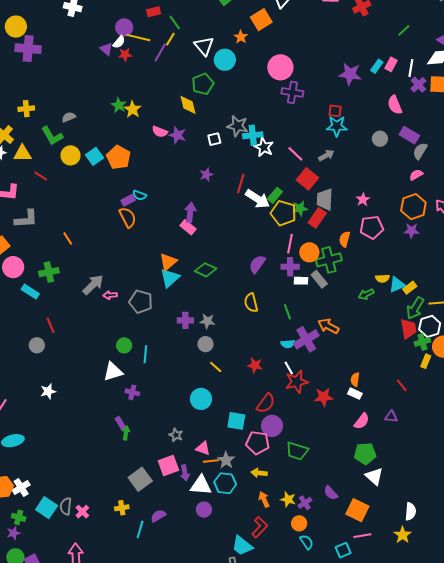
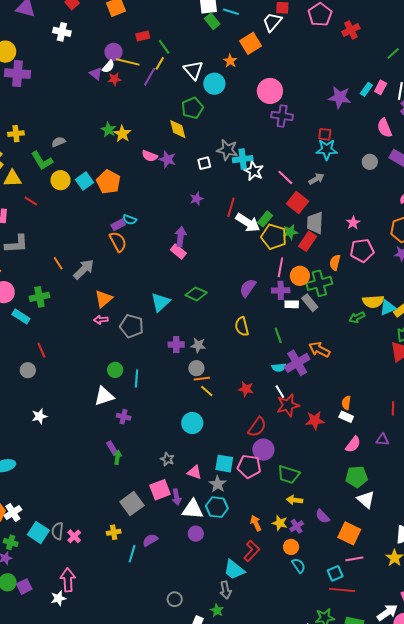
orange triangle: (168, 262) -> (104, 299), moved
yellow semicircle: (382, 278) -> (373, 302), size x1.5
gray arrow: (93, 285) -> (84, 269), moved
red line: (402, 385) -> (393, 408), turned 40
cyan square: (236, 421) -> (224, 464), moved
orange line: (211, 461) -> (202, 379), moved
yellow arrow: (259, 473) -> (295, 500), moved

